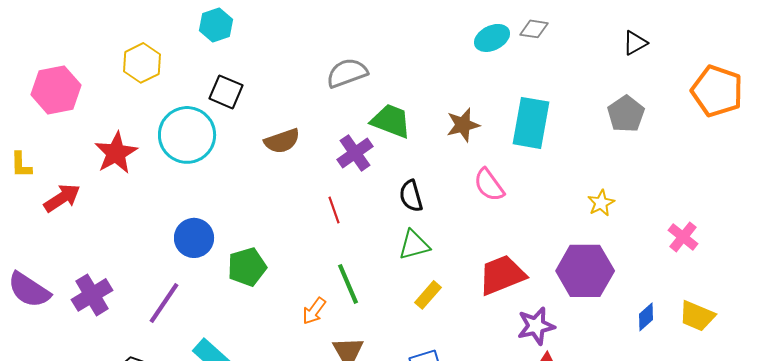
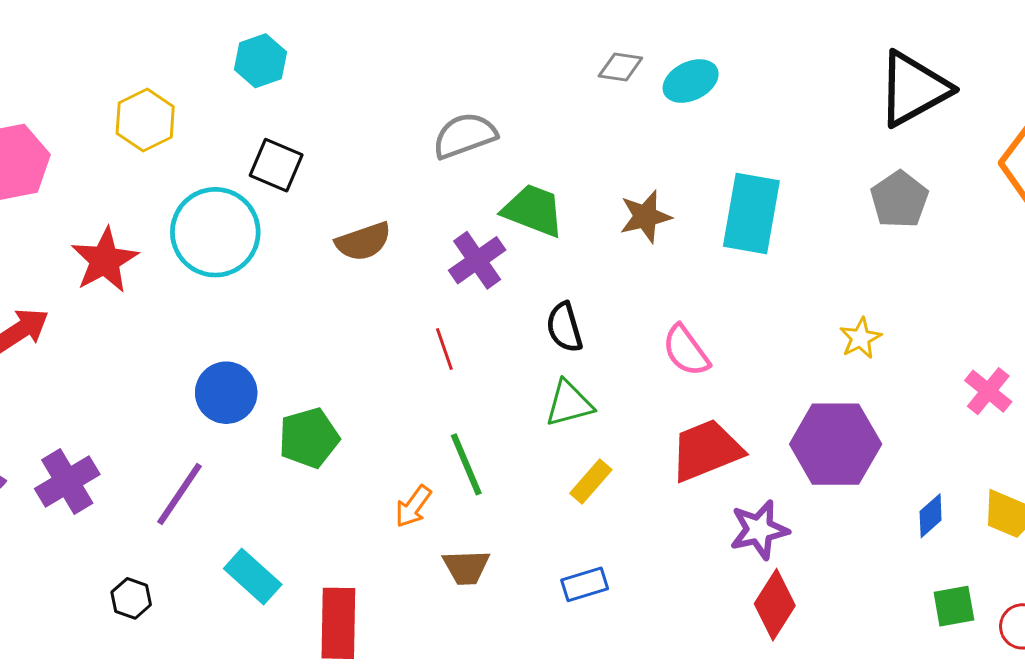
gray diamond: (534, 29) -> (620, 67), moved
black triangle: (635, 43) -> (913, 89), size x2.0
pink semicircle: (489, 185) -> (686, 351), moved

